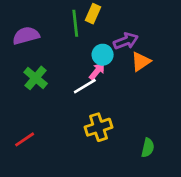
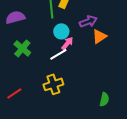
cyan circle: (103, 55) -> (61, 31), moved
yellow cross: (98, 127) -> (53, 84), moved

